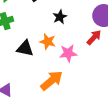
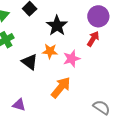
black star: (60, 17) -> (57, 26), size x1.5
black triangle: (25, 48) -> (30, 62), turned 36

